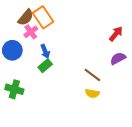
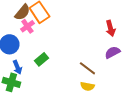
red arrow: (116, 34) -> (110, 28), turned 126
blue arrow: (45, 51) -> (17, 67), moved

